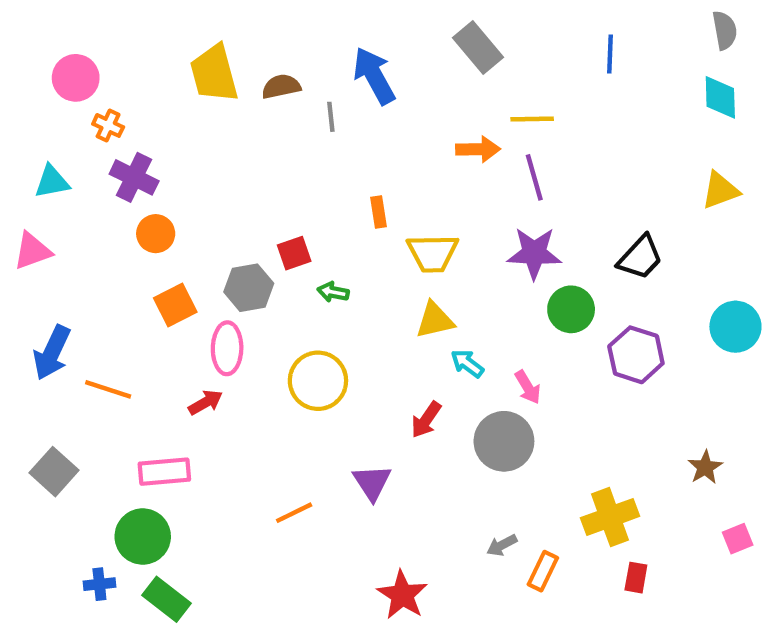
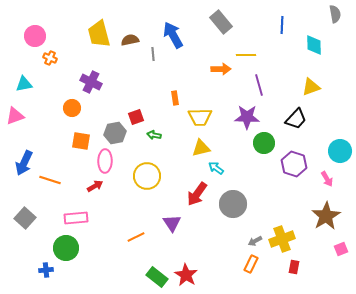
cyan diamond: (720, 97) -> (314, 45), moved
purple cross: (134, 177) -> (91, 82), moved
purple line: (534, 177) -> (259, 85), moved
yellow triangle: (720, 190) -> (311, 87), moved
orange square: (175, 305) -> (81, 141), turned 36
pink arrow: (528, 387) -> (327, 179), moved
red arrow: (426, 420) -> (197, 194), size x1.4
brown star: (705, 467) -> (326, 216), size x1.8
gray arrow: (502, 545) -> (255, 241), moved
green rectangle: (167, 599) -> (157, 277), moved

